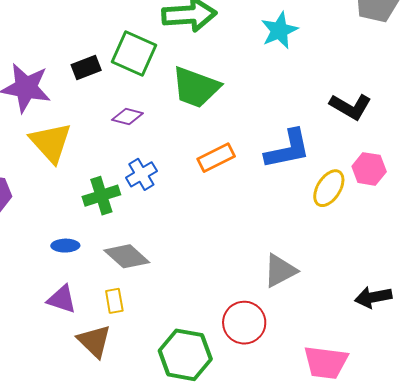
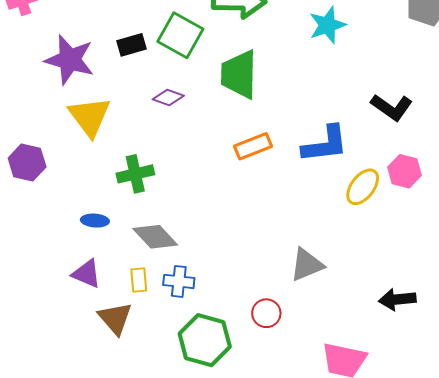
green trapezoid: (196, 87) -> (239, 74), turned 66
blue cross: (141, 174) -> (179, 281), moved, turned 32
red circle: (244, 323) -> (266, 313), size x0.7

